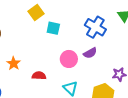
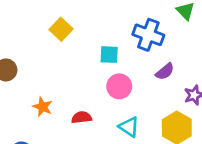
cyan square: (53, 28) -> (109, 55), moved
purple semicircle: (90, 53) -> (165, 72), moved

